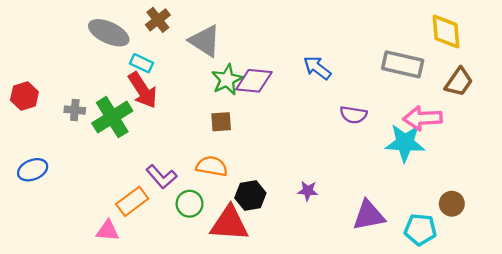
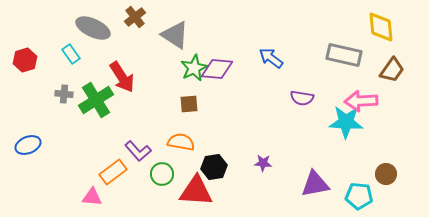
cyan rectangle: (142, 63) -> (71, 54), moved, turned 30
red hexagon: (24, 96) -> (25, 60), moved

